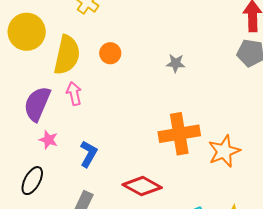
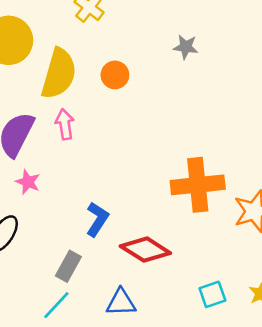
gray star: (176, 63) -> (186, 47), moved
blue L-shape: (88, 154) -> (97, 219), moved

